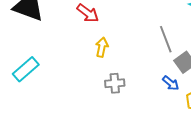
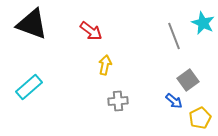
gray line: (166, 39) -> (174, 36), moved

